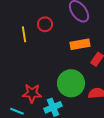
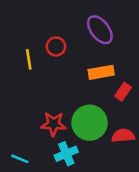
red star: (32, 93) -> (53, 124), moved

